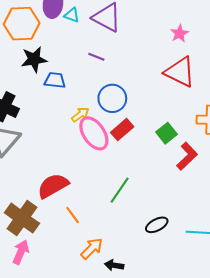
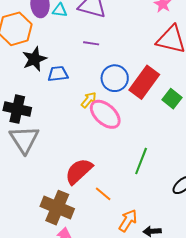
red rectangle: (122, 130) -> (144, 82), moved, size x1.5

